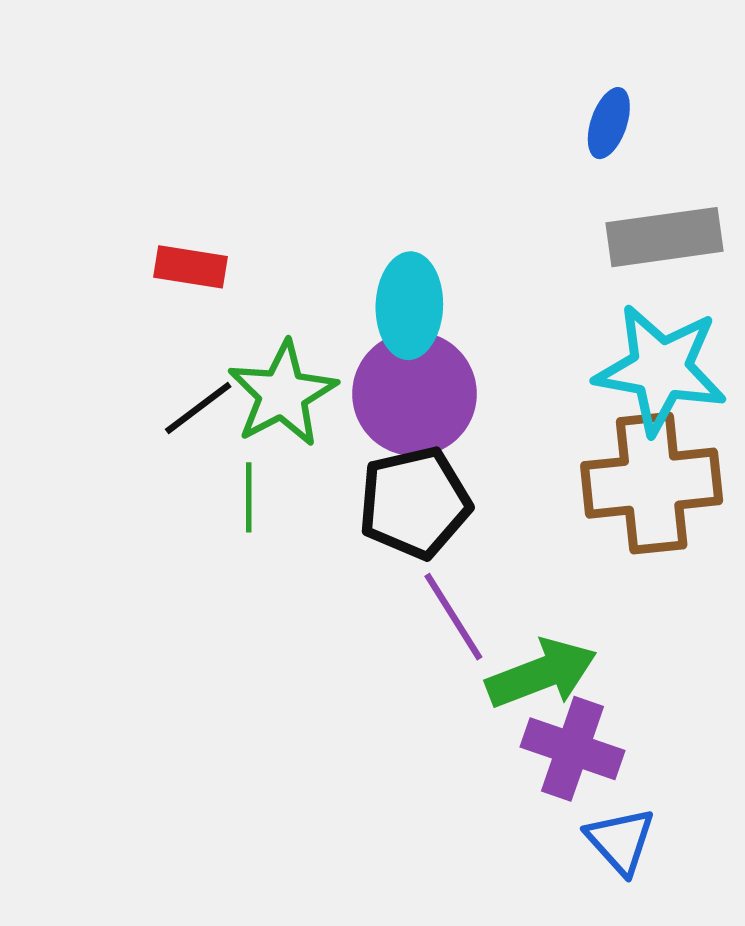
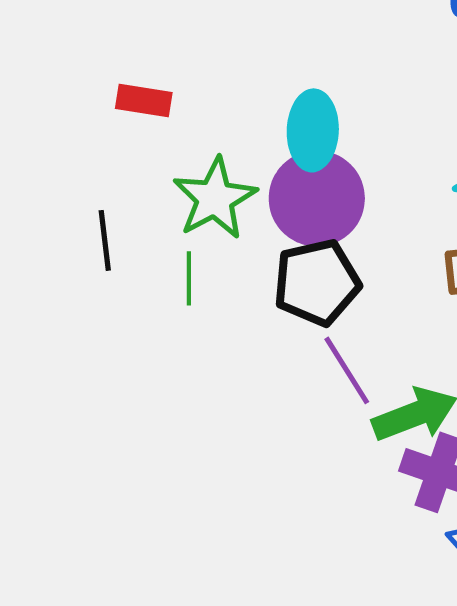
black line: (198, 408) -> (105, 240), moved, turned -60

